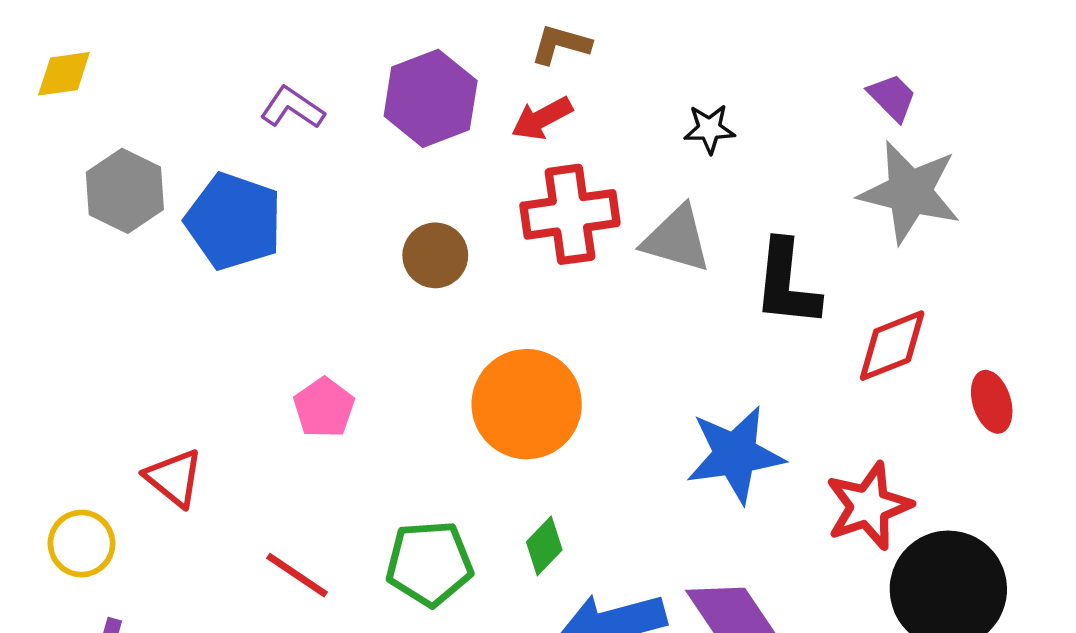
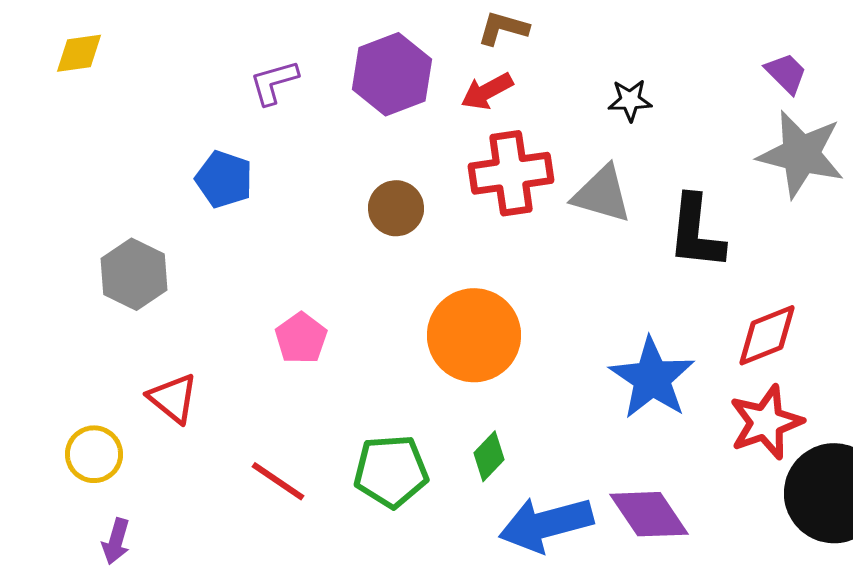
purple L-shape: (292, 108) -> (274, 82), turned -50
gray hexagon: (125, 191) -> (134, 274), moved
blue pentagon: (234, 221) -> (224, 179), size x0.7
red diamond: (892, 346) -> (767, 335), moved
blue star: (735, 455) -> (652, 378), turned -30

